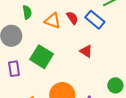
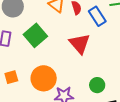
red triangle: (86, 51) -> (80, 44), size x1.6

